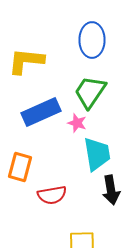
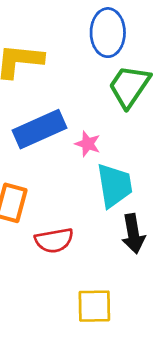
green trapezoid: (90, 92) -> (129, 86), moved

